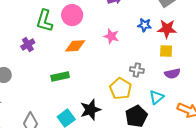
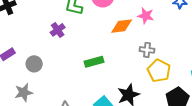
orange diamond: (75, 46) -> (122, 26), moved
gray cross: (137, 70) -> (147, 50), moved

